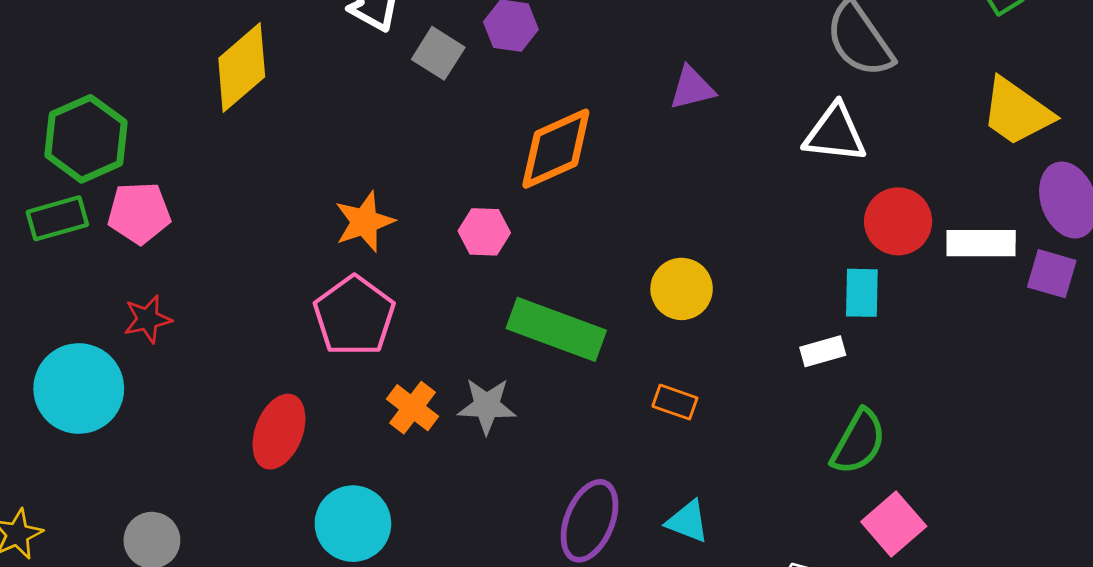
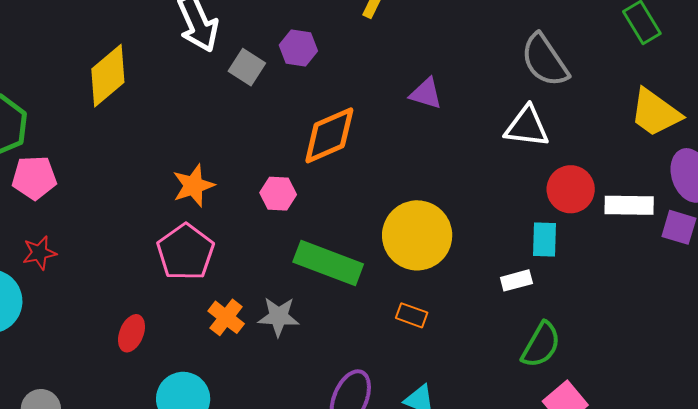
purple triangle: (692, 88) -> (426, 93), turned 30
yellow circle: (682, 289) -> (417, 235), size x1.6
red ellipse: (279, 432) -> (132, 333), size x0.7

